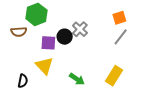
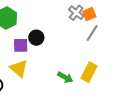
gray cross: (80, 29) -> (76, 13), moved
green arrow: (77, 79) -> (65, 77), moved

